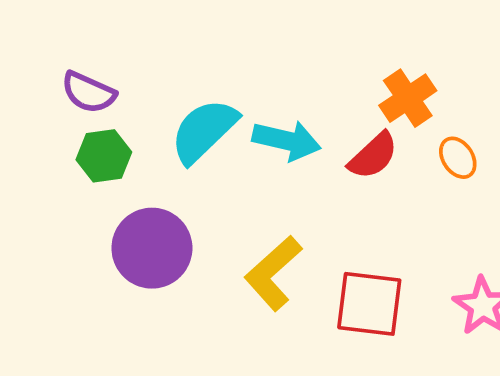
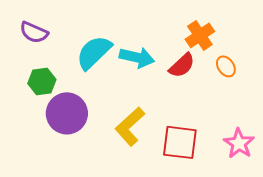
green hexagon: (104, 156) -> (42, 81), moved

